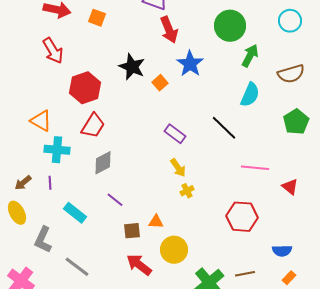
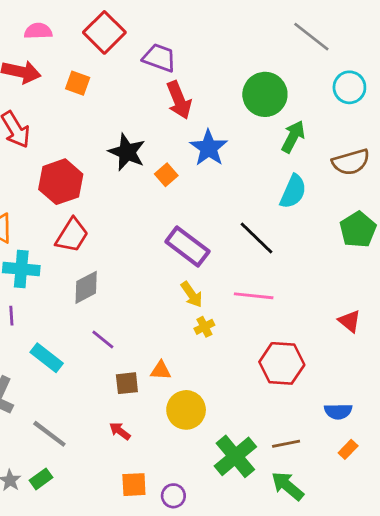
purple rectangle: (175, 134) -> (187, 247), size x1.4
pink line: (255, 168) -> (254, 296), moved
red arrow: (139, 265) -> (120, 431), moved, size x0.6

